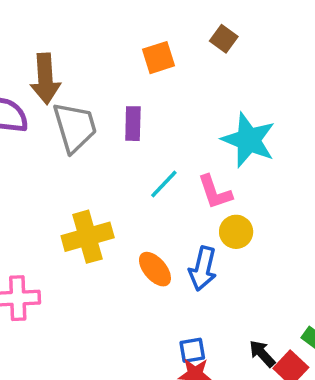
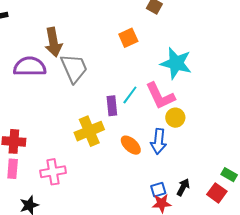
orange square: (158, 58) -> (128, 38), moved
purple rectangle: (133, 124) -> (112, 106), moved
pink L-shape: (215, 192) -> (160, 96), size x1.4
black arrow: (262, 354) -> (183, 187), moved, turned 78

